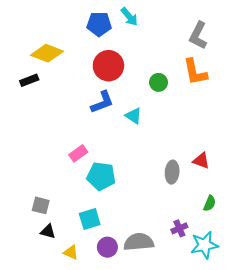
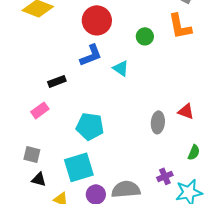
black rectangle: (29, 80) -> (57, 81), moved
pink rectangle: (78, 153) -> (40, 110), moved
cyan square: (90, 219) -> (79, 167), size x1.4

